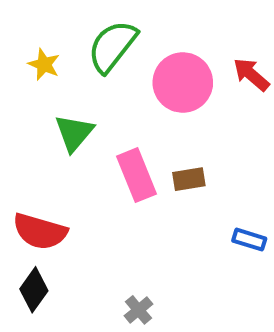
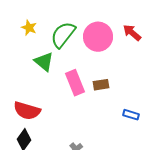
green semicircle: (112, 46) -> (63, 35), moved
green triangle: (74, 133) -> (44, 62), turned -30

